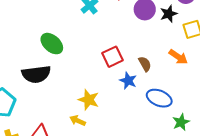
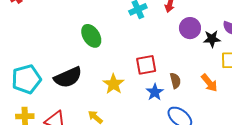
black semicircle: (36, 74) -> (68, 77), moved, turned -32
yellow star: (89, 100) -> (113, 84), moved

